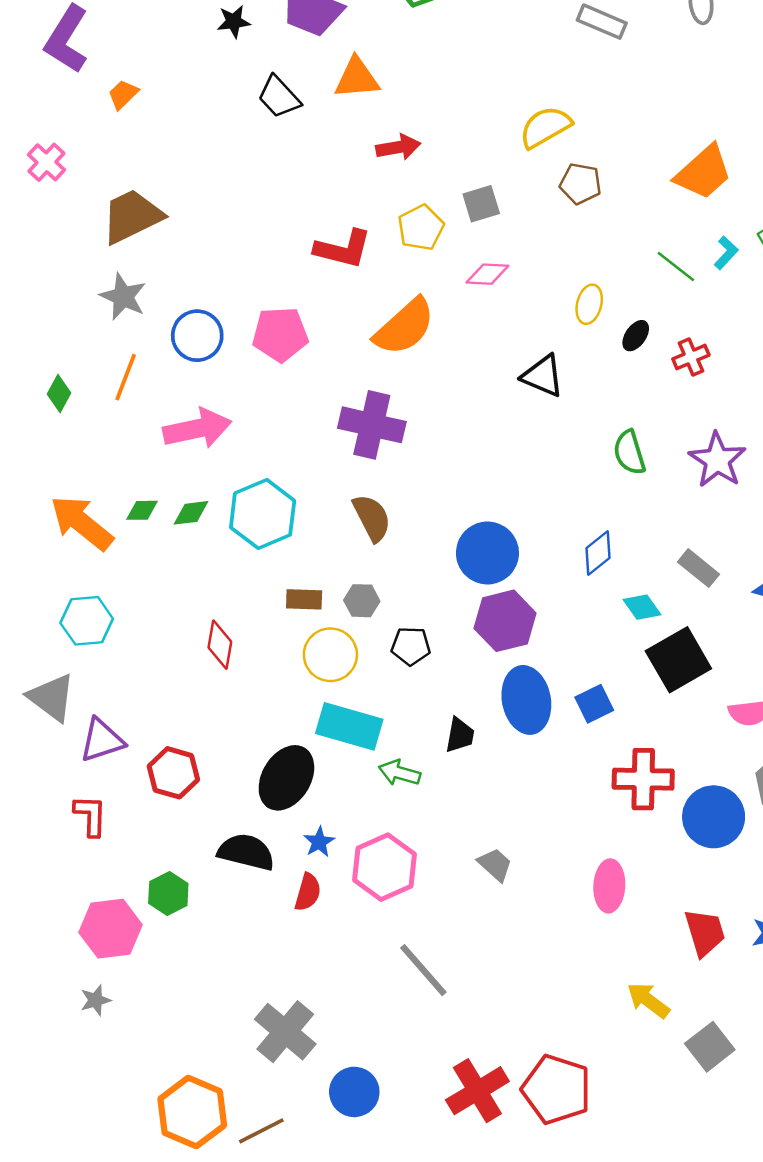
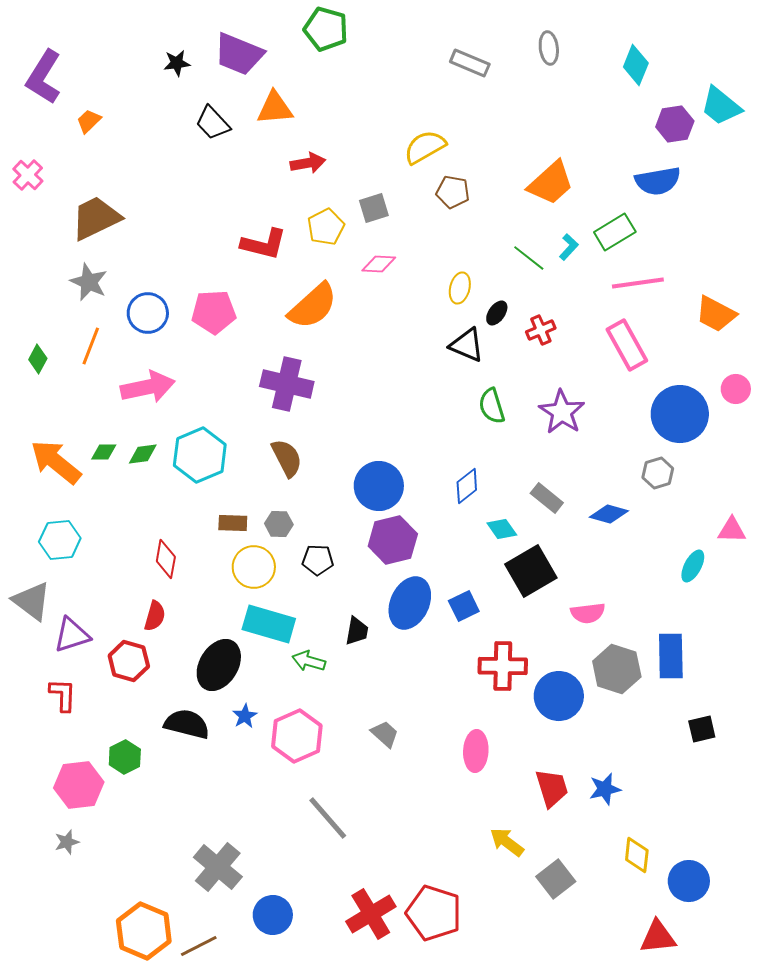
black triangle: (543, 376) -> (467, 345), moved
blue ellipse: (526, 700) -> (410, 603), turned 36
red semicircle: (308, 892) -> (155, 616), moved

